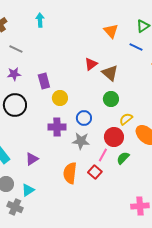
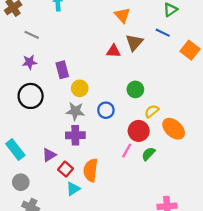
orange triangle: (111, 31) -> (122, 15), moved
red triangle: (91, 64) -> (114, 51), turned 40
brown triangle: (110, 73) -> (134, 42), moved, turned 30
purple cross: (57, 127) -> (75, 135), moved
gray star: (81, 141) -> (75, 111), moved
red square: (95, 172) -> (65, 169), moved
cyan triangle: (28, 190) -> (73, 189), moved

